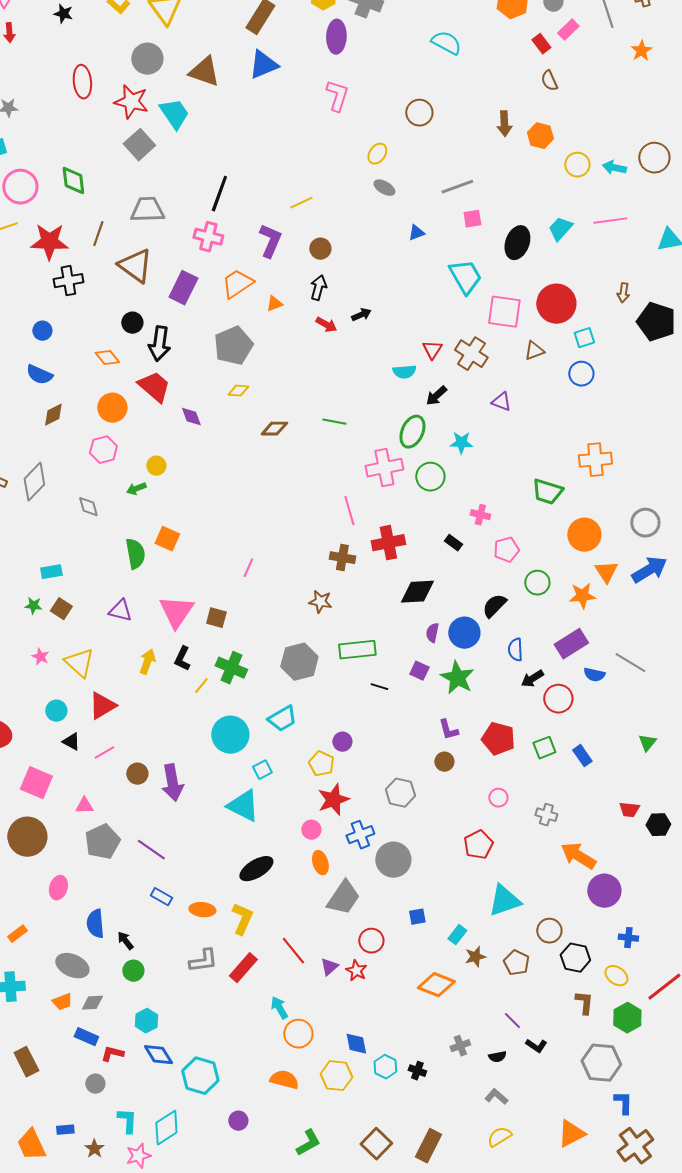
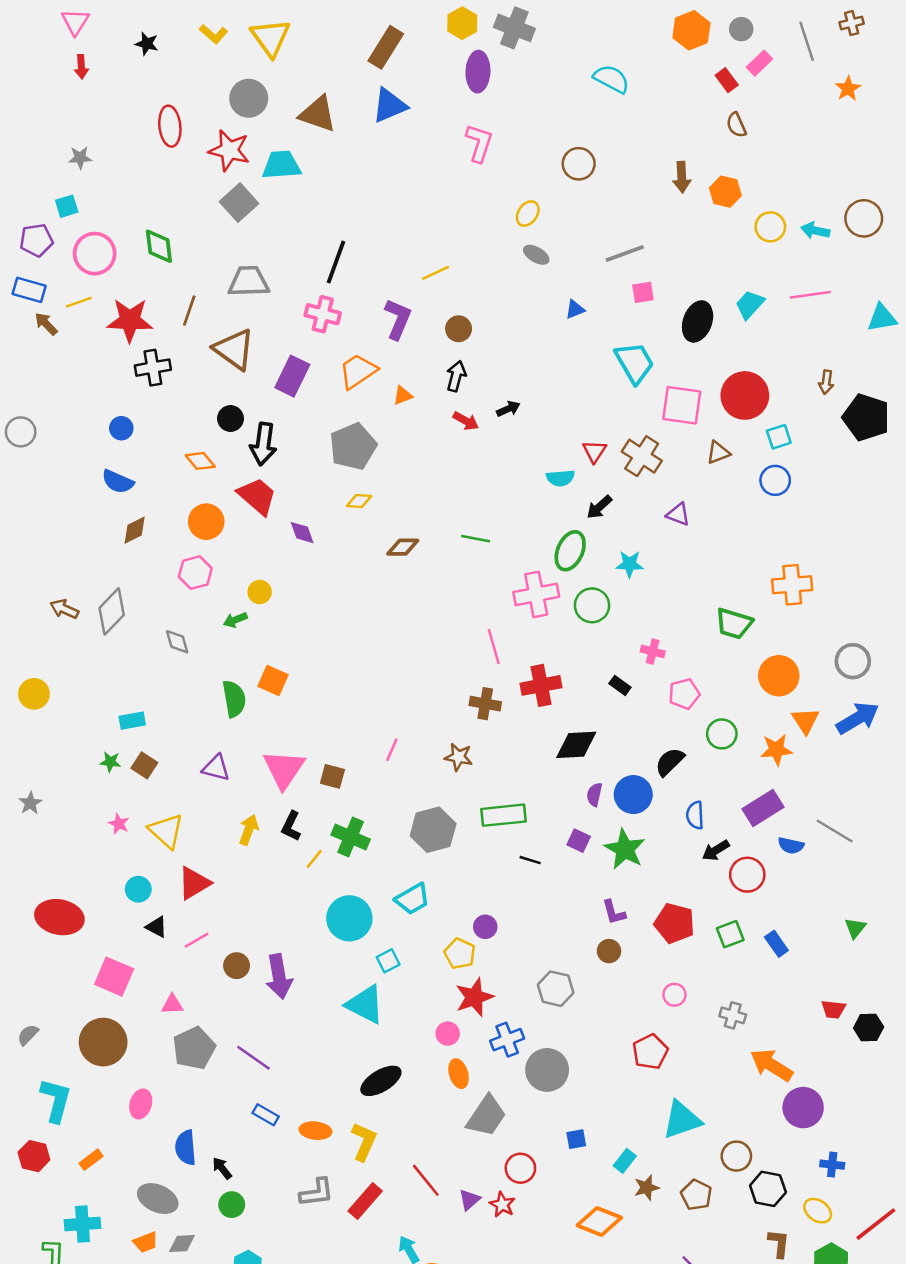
cyan trapezoid: (174, 114) -> (281, 165), turned -60
pink line: (248, 568) -> (392, 750), moved

